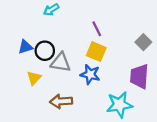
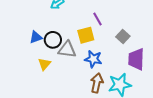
gray square: (143, 42) -> (123, 36), moved
yellow square: (96, 52) -> (86, 35), moved, turned -36
brown arrow: (61, 101) -> (97, 83), moved, turned 108

